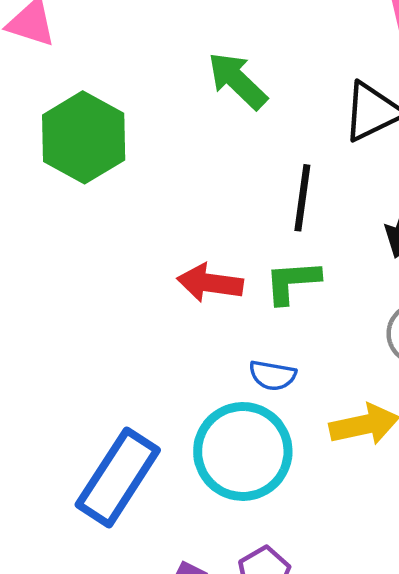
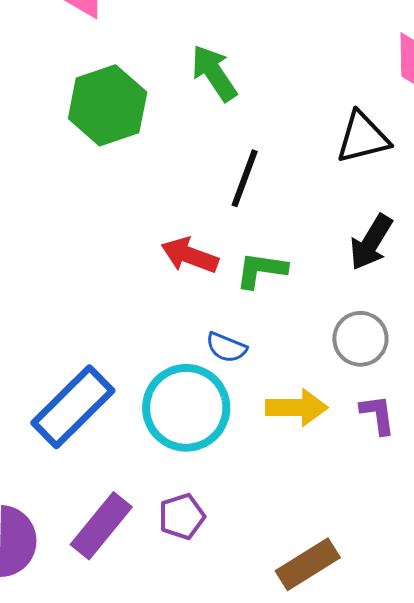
green arrow: (237, 81) -> (214, 73), moved
black line: (302, 198) -> (245, 178), moved

